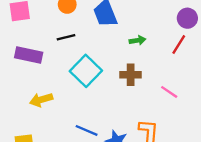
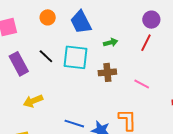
black line: (66, 37) -> (46, 56), moved, turned 63
purple rectangle: (29, 55) -> (19, 64), turned 55
cyan square: (86, 71) -> (76, 57), moved, turned -32

